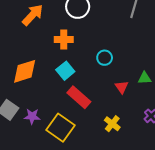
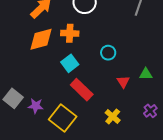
orange diamond: (25, 71) -> (41, 39), moved

